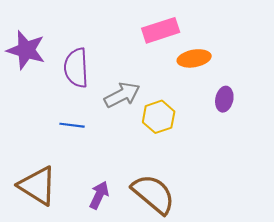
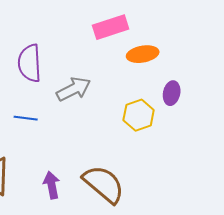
yellow hexagon: (159, 117) -> (139, 115), moved
purple arrow: (99, 195) -> (52, 185), turned -36

